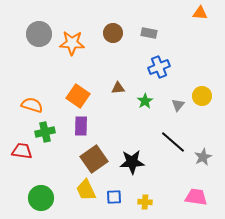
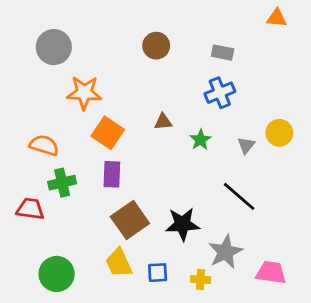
gray rectangle: (149, 33) -> (223, 53), moved
orange star: (72, 43) -> (84, 93), moved
gray star: (203, 157) -> (225, 252), moved, size x1.4

